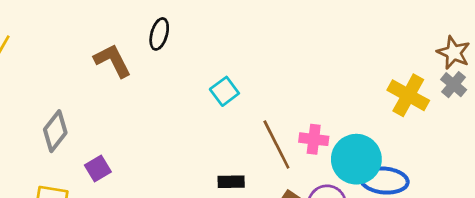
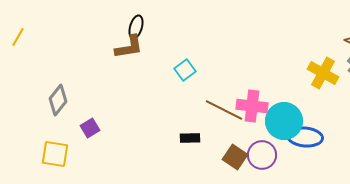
brown L-shape: (113, 61) -> (129, 47), moved, turned 108
pink cross: (314, 139) -> (252, 106), size x1.4
brown line: (276, 145) -> (224, 110), turned -36

